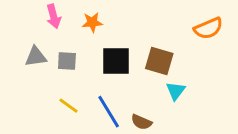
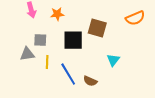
gray triangle: (36, 57) -> (27, 54), moved
brown square: (159, 61) -> (97, 28), moved
yellow line: (68, 106) -> (47, 62), moved, turned 56

